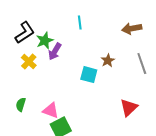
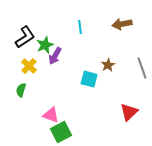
brown arrow: (132, 29) -> (122, 24), moved
green semicircle: (21, 105) -> (21, 90), moved

